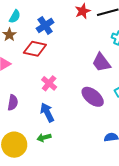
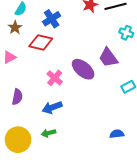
purple ellipse: (93, 97) -> (83, 69), moved
blue arrow: (47, 112) -> (52, 107), turned -84

